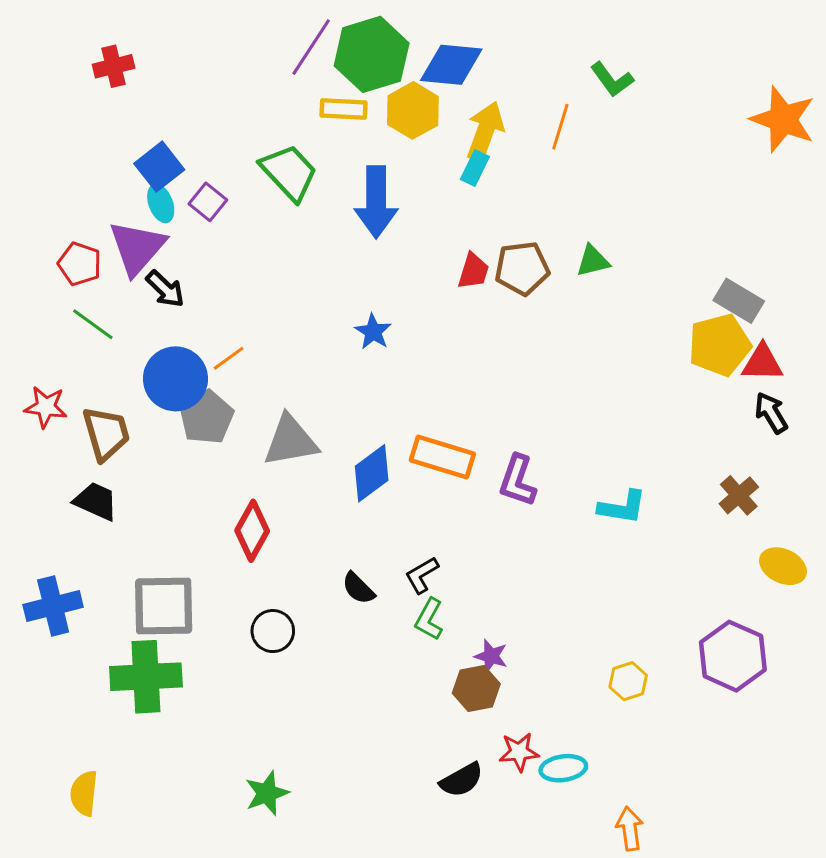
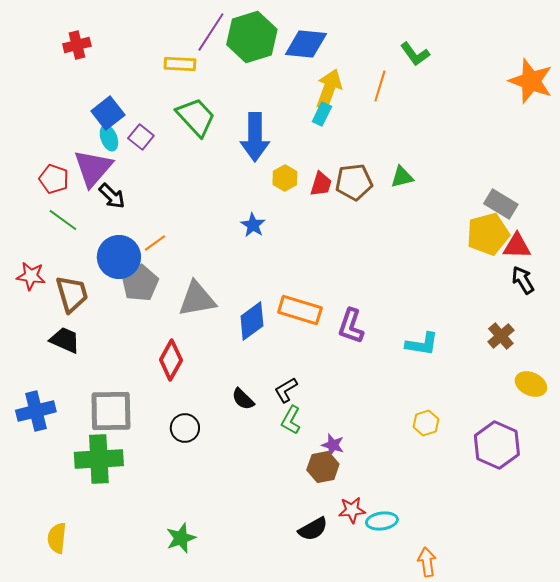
yellow rectangle: (344, 109) -> (180, 64), moved
yellow hexagon: (413, 110) -> (285, 178), moved, size x0.7
yellow hexagon: (628, 681) -> (426, 423), moved

